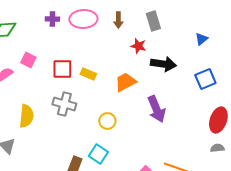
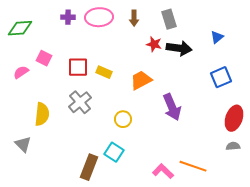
black arrow: (163, 64) -> (179, 48), moved
gray cross: (64, 104) -> (80, 102), turned 35

